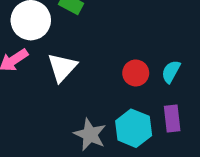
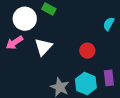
cyan semicircle: (171, 72) -> (109, 24), moved

